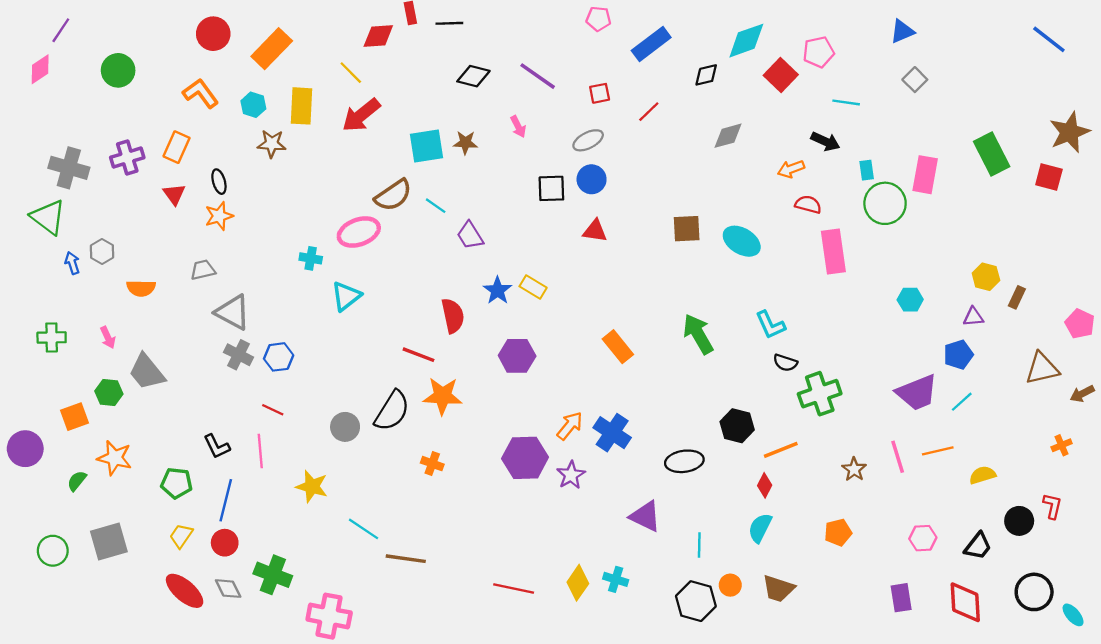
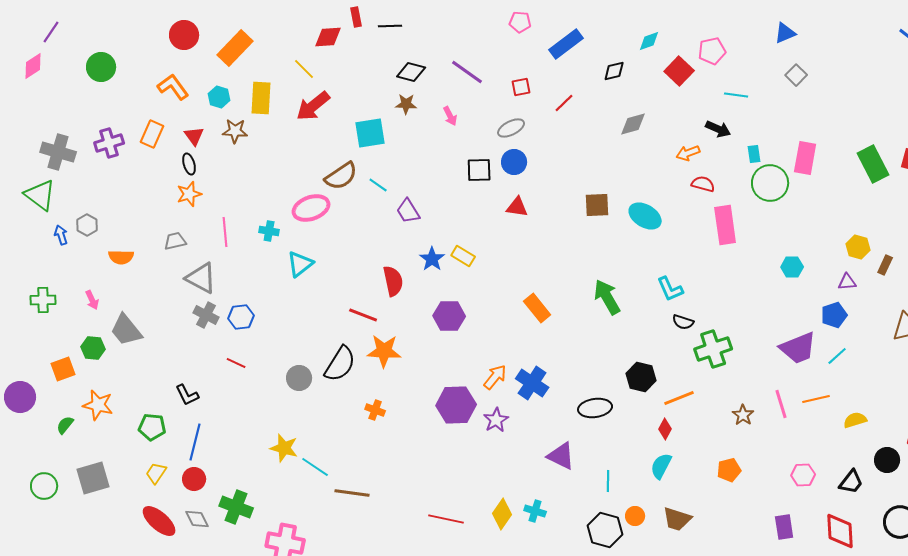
cyan diamond: (746, 41) -> (649, 41), size x0.6
brown star: (465, 143) -> (406, 104), moved
green rectangle: (992, 154) -> (873, 164), moved
red triangle: (174, 194) -> (194, 136), moved
pink line: (260, 451) -> (225, 232), moved
yellow star: (312, 487) -> (284, 448), moved

